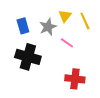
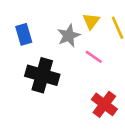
blue rectangle: (23, 26) -> (24, 34), moved
red cross: (75, 79) -> (104, 104), turned 30

